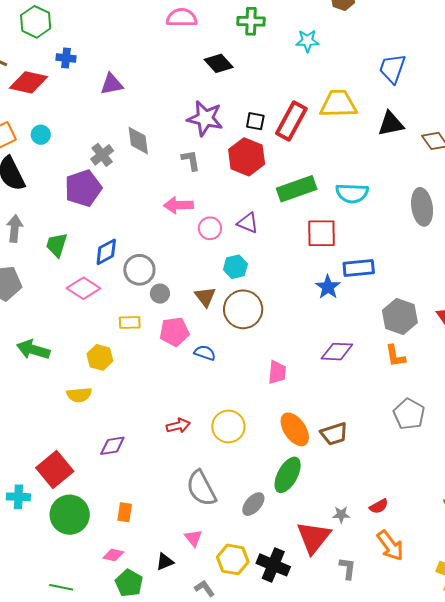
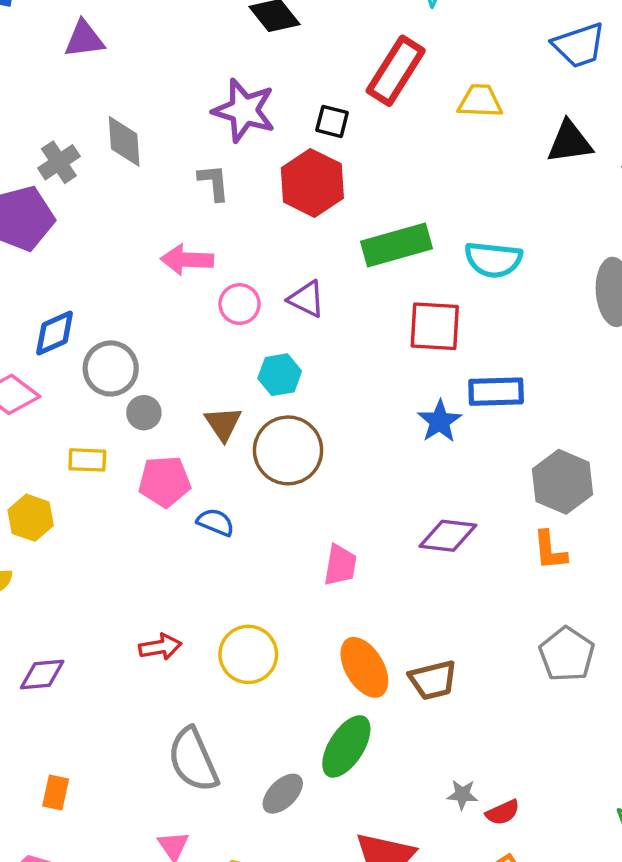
blue trapezoid: (392, 69) -> (579, 45), turned -132
yellow trapezoid: (338, 104) -> (480, 101), size x0.7
red rectangle: (291, 121) -> (396, 71), moved
gray star: (341, 515) -> (462, 795), moved

